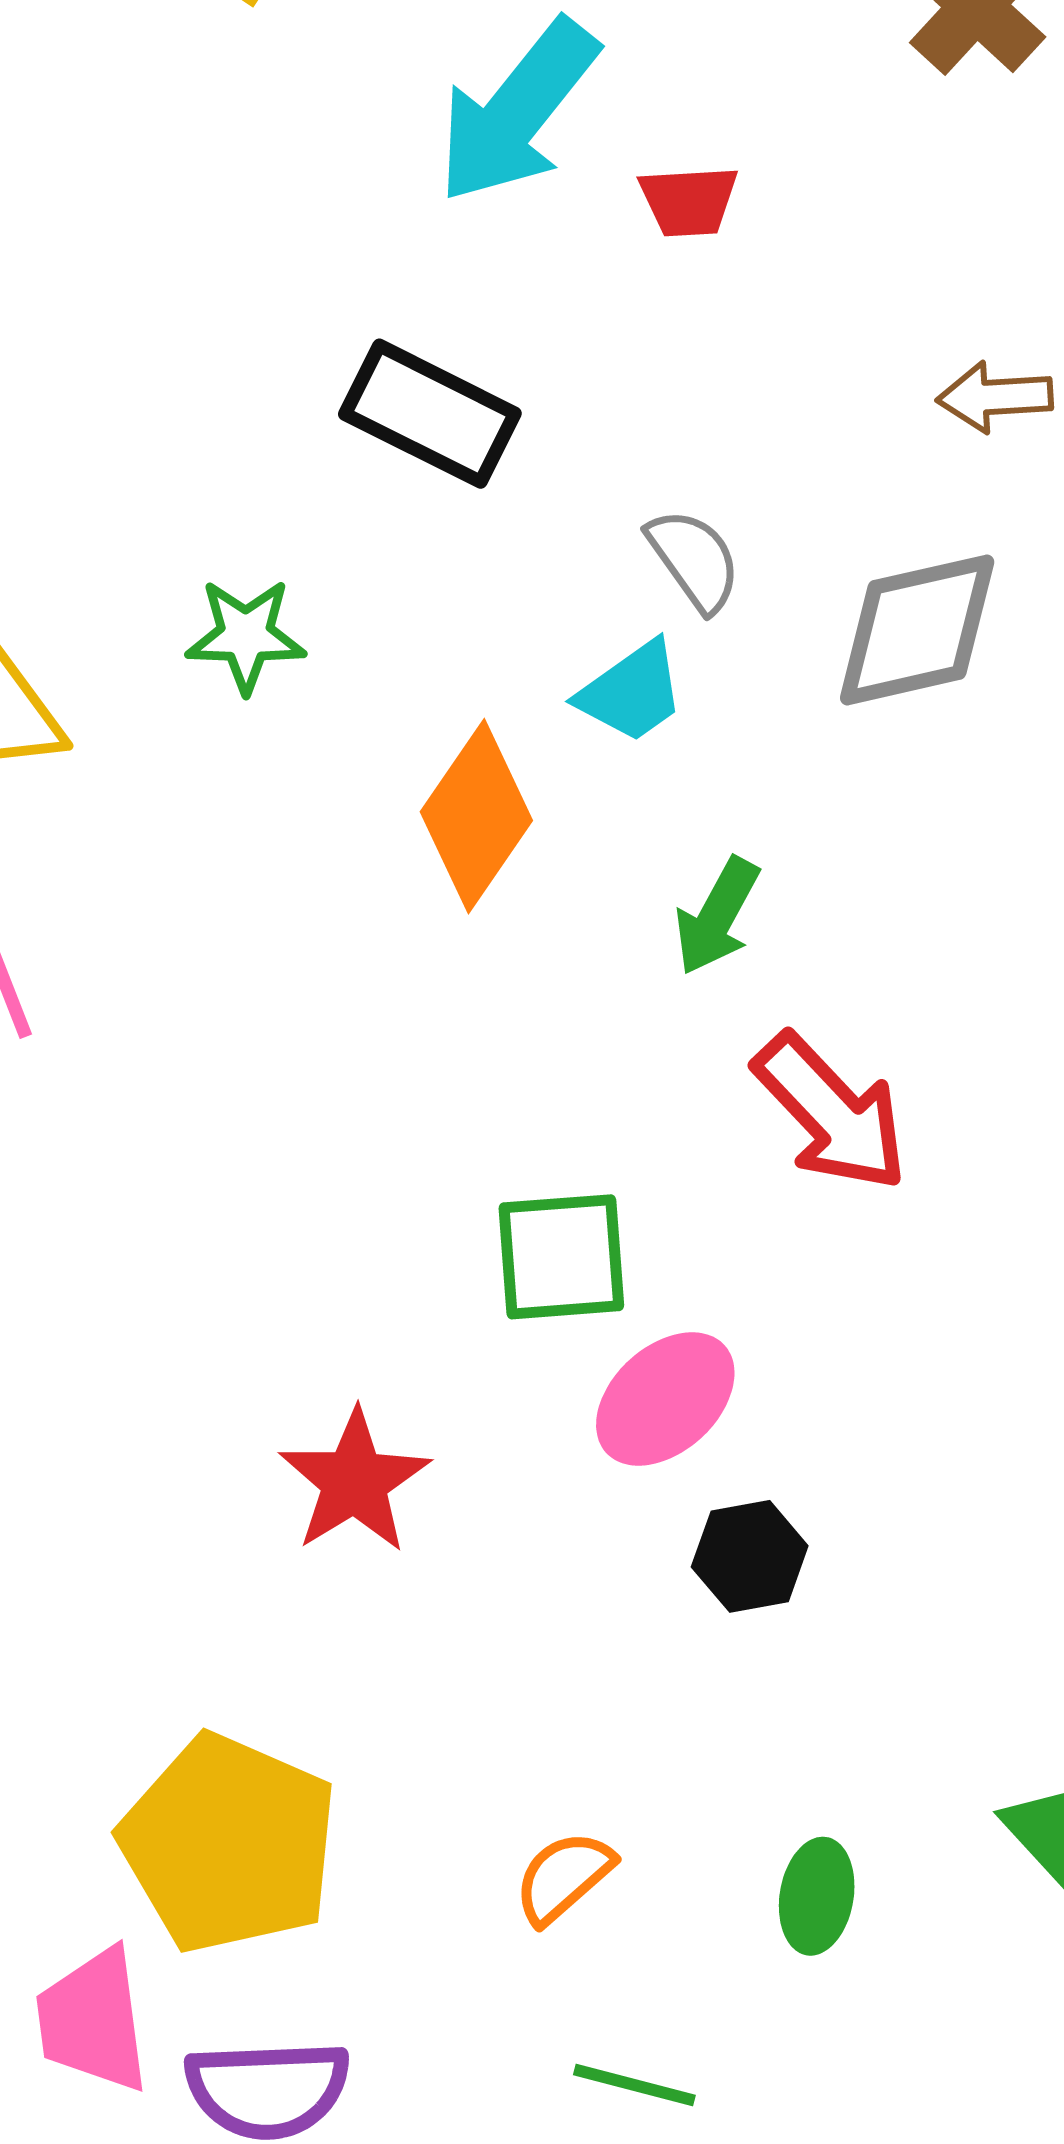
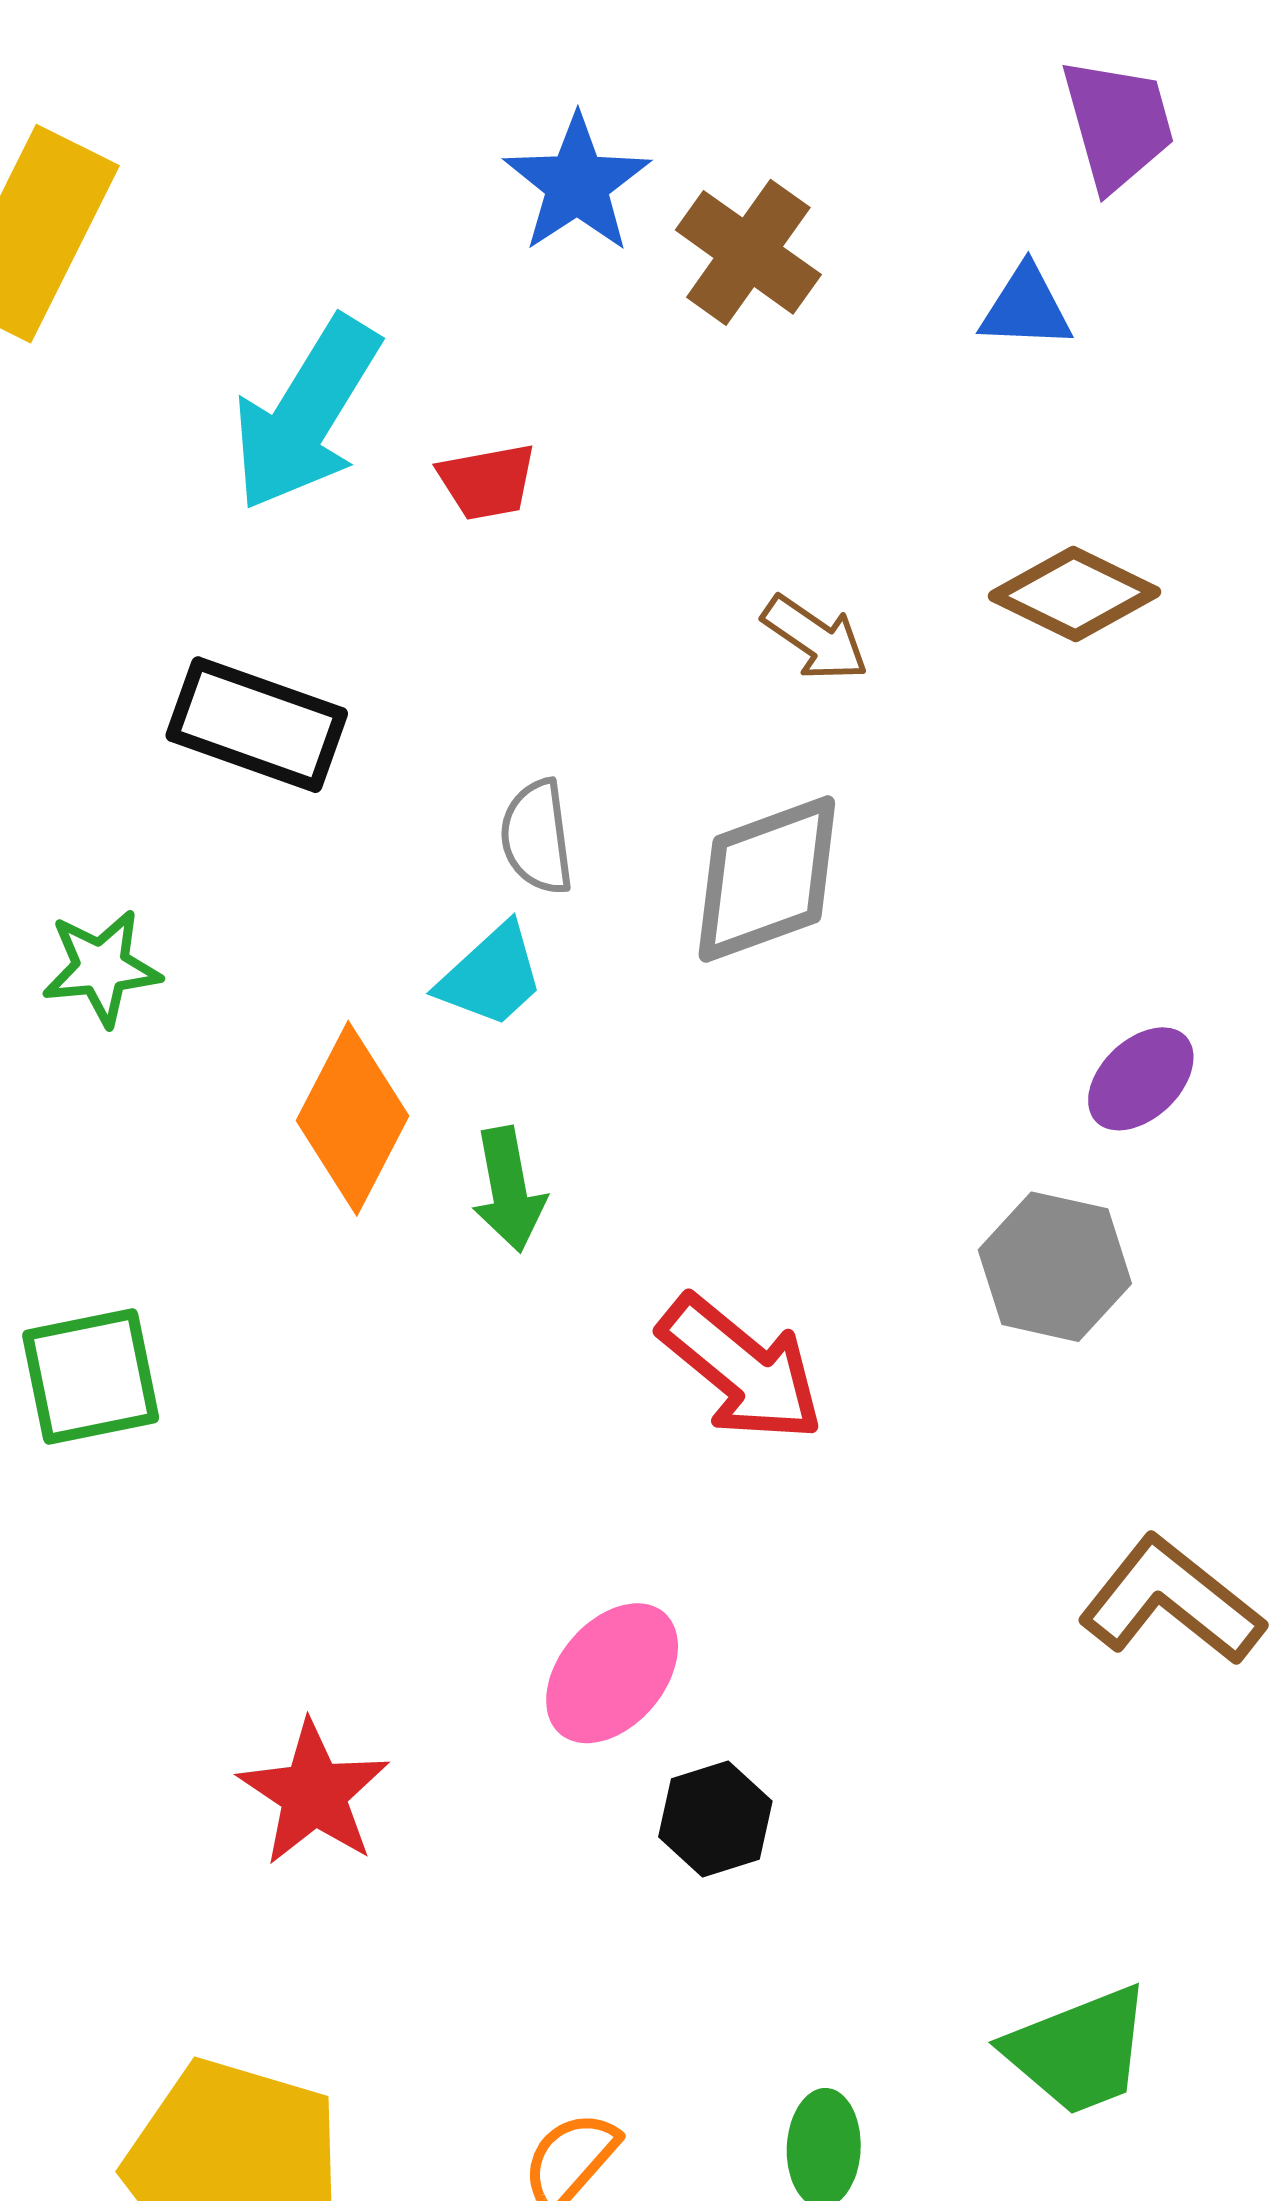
brown arrow: (995, 397) -> (815, 638), turned -135
gray semicircle: (694, 560) -> (537, 837), turned -145
green arrow: (717, 916) -> (509, 1189), moved, turned -32
green square: (561, 1257) -> (91, 1376), moved

